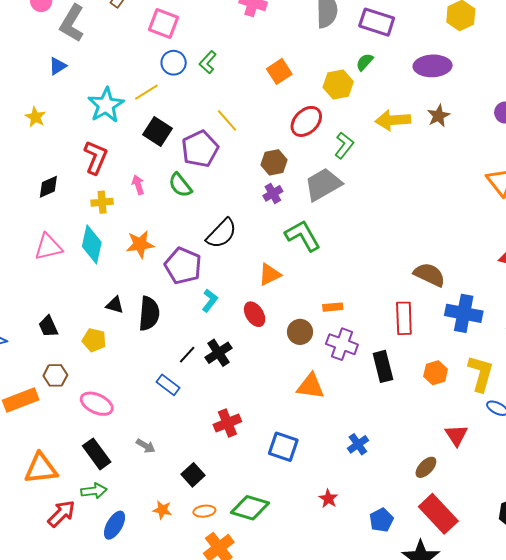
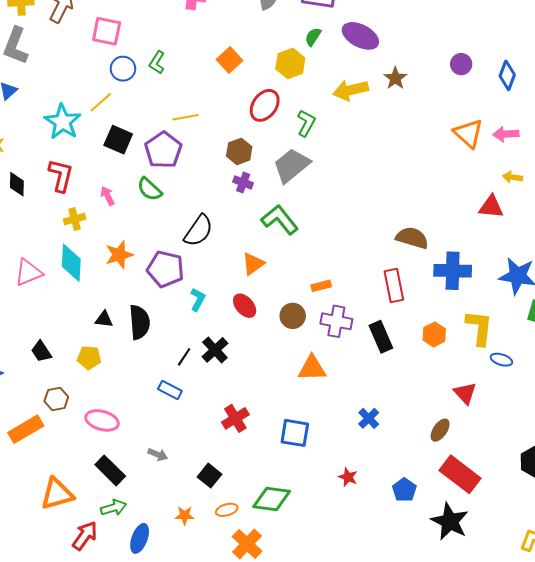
purple ellipse: (433, 66) -> (360, 36), moved, turned 39
yellow line: (227, 120) -> (186, 117), turned -50
black diamond: (48, 187) -> (17, 184), moved, turned -55
purple cross: (273, 193) -> (243, 183), turned -30

